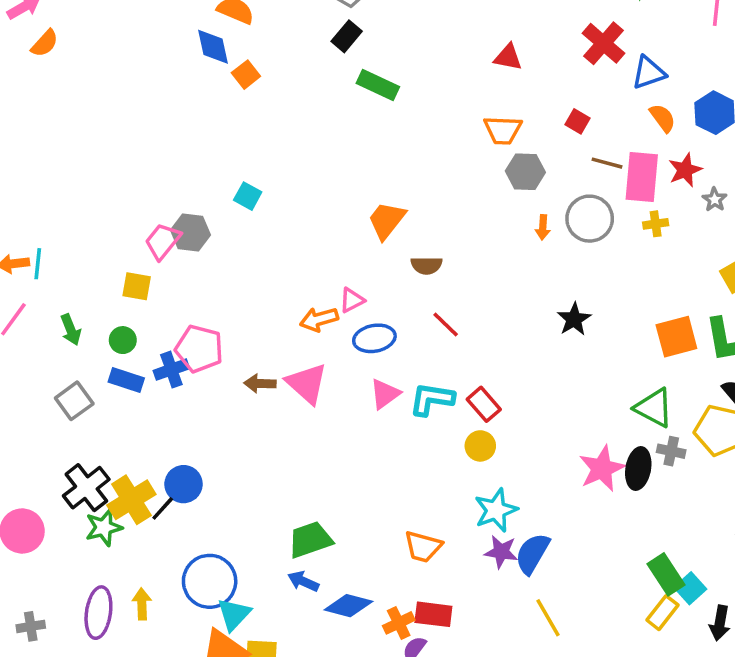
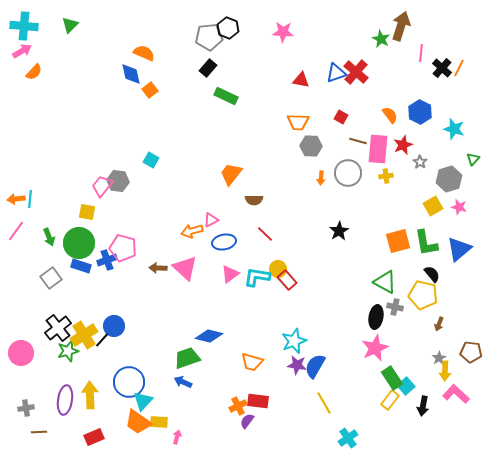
blue triangle: (649, 73) -> (336, 73), moved
green circle: (123, 340) -> (79, 243), size x2.0
yellow circle: (480, 446) -> (278, 269), moved
pink star: (602, 469) -> (375, 348), moved
yellow arrow: (142, 604) -> (90, 395), size x1.5
blue diamond: (348, 606) -> (209, 336), moved

